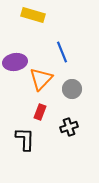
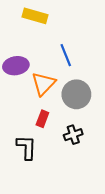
gray circle: (72, 89) -> (76, 94), size x1.4

